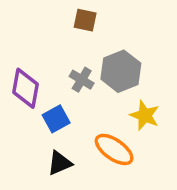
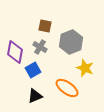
brown square: (85, 20) -> (45, 26), moved
gray cross: (82, 80) -> (40, 47), moved

